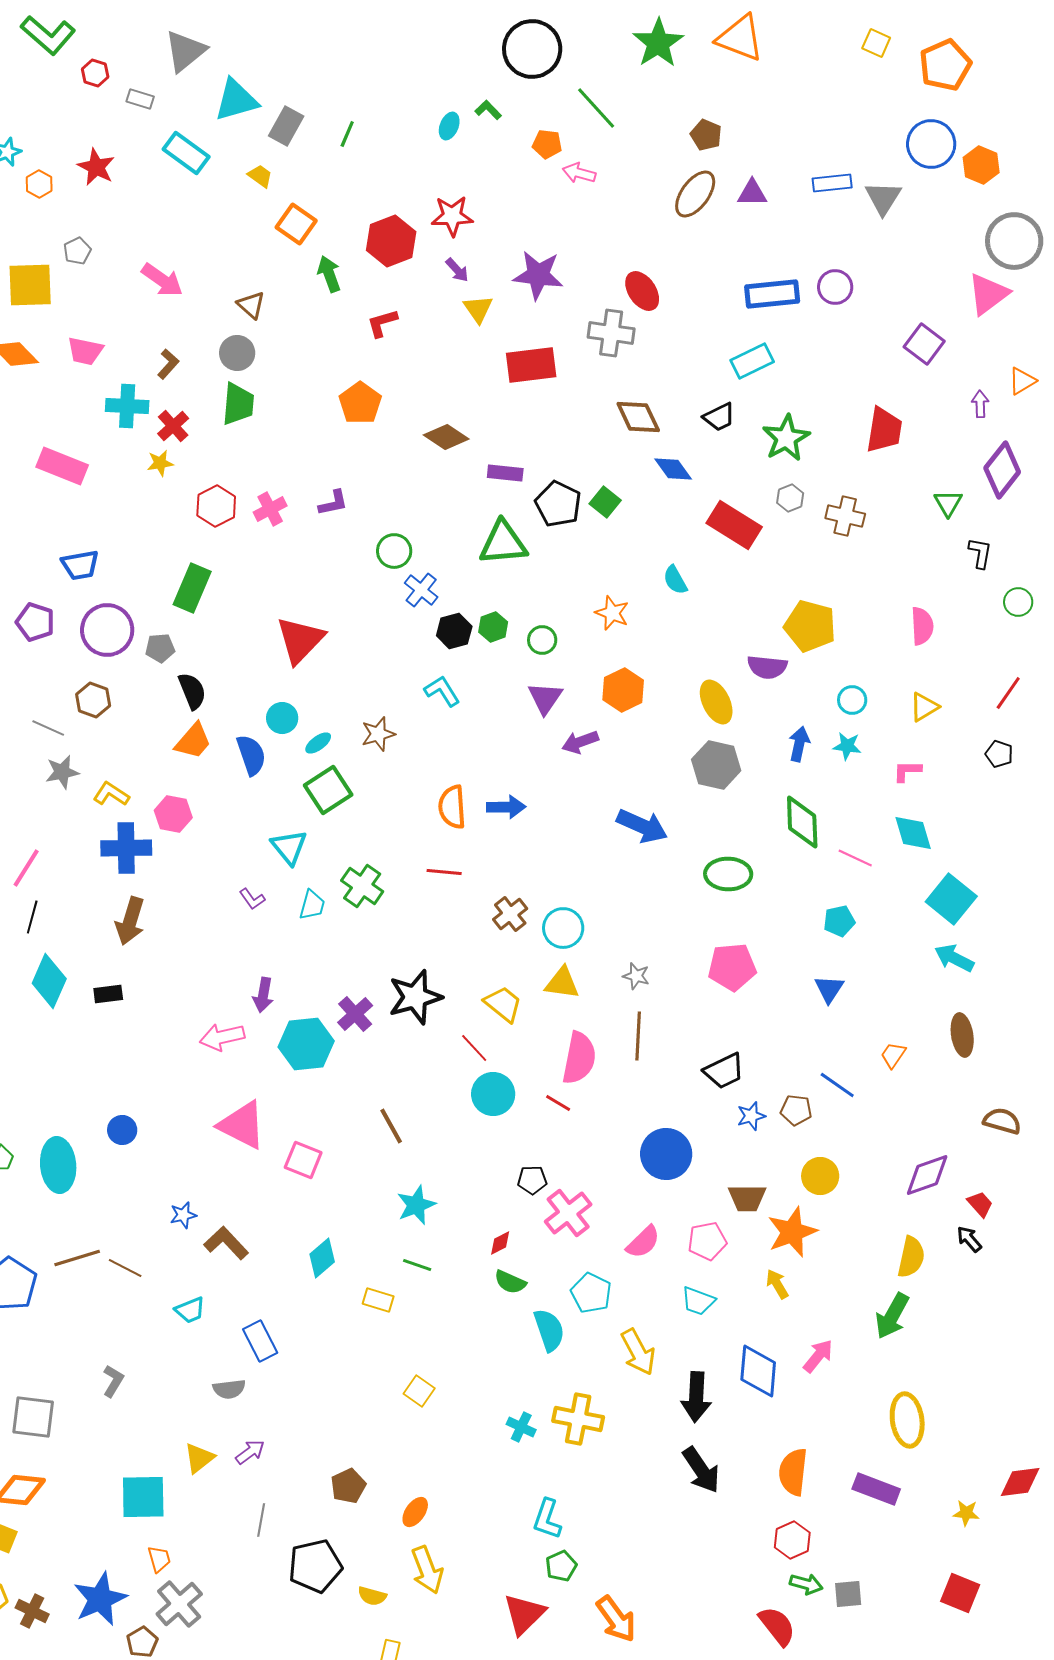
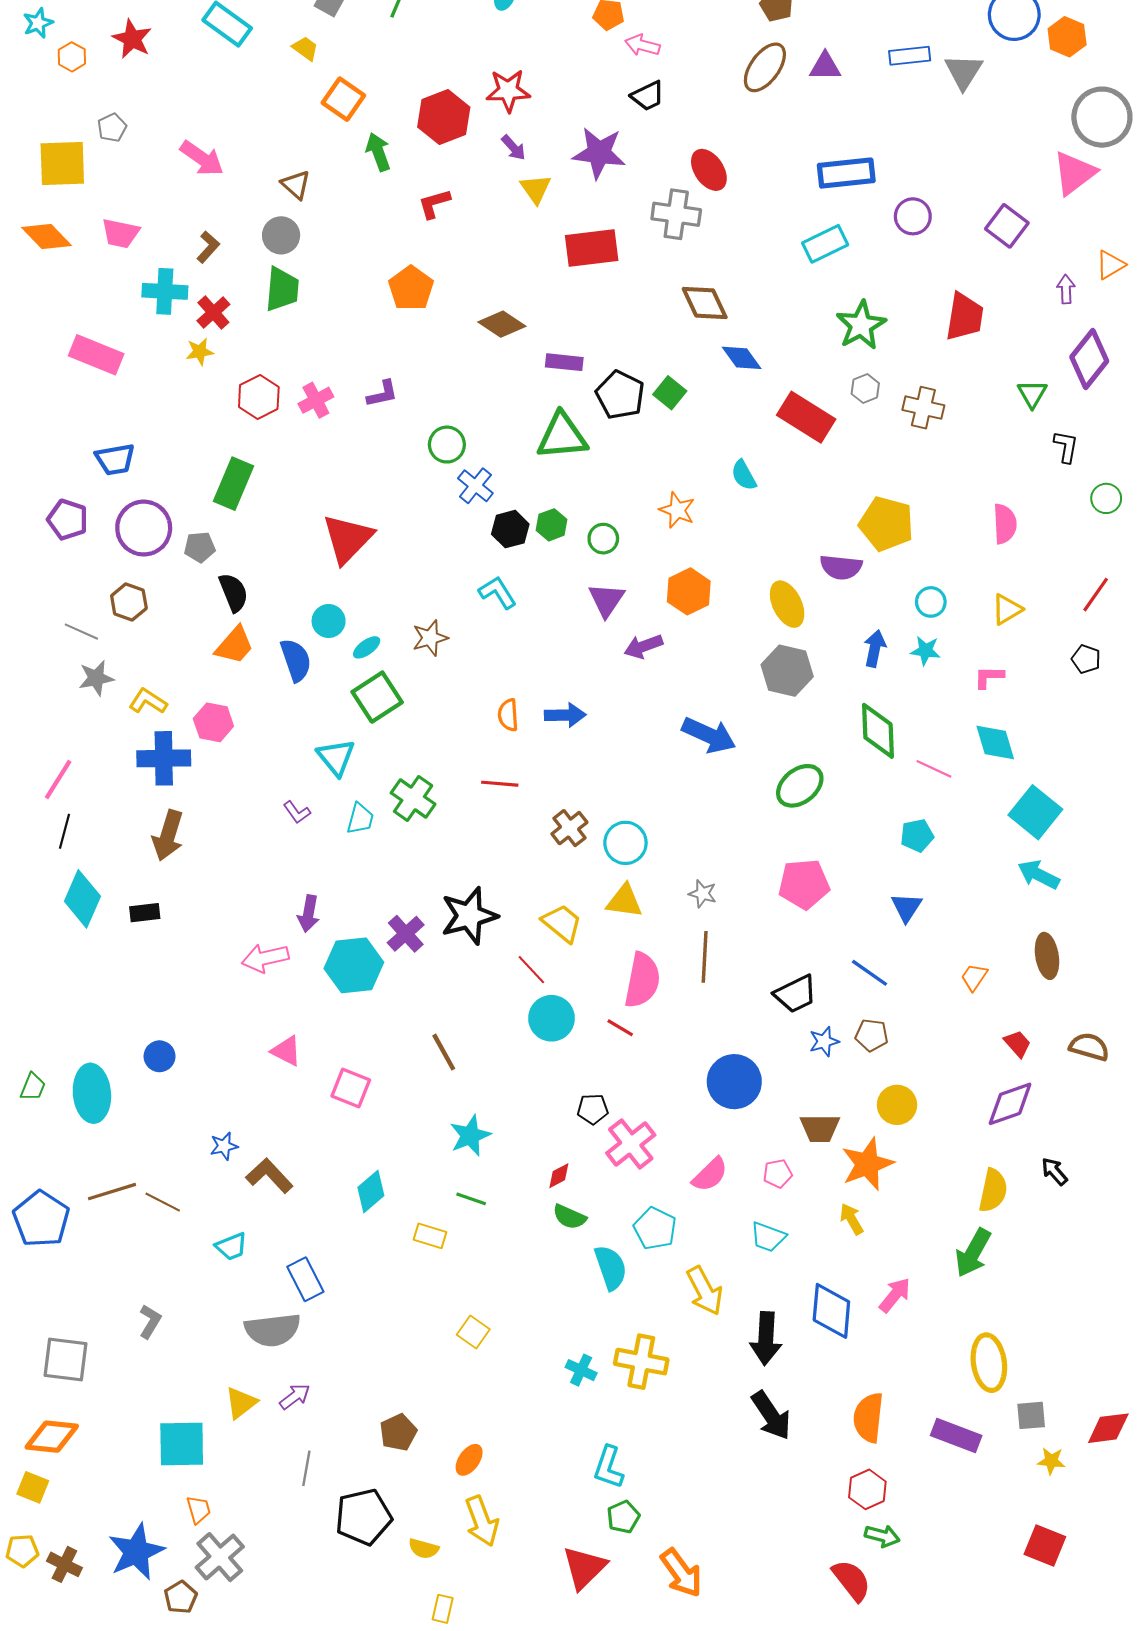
purple circle: (835, 287) -> (913, 216), moved
black trapezoid: (719, 417) -> (648, 96), moved
orange semicircle: (452, 807) -> (508, 715), size x0.7
green ellipse: (728, 874) -> (800, 786), turned -39
blue line: (837, 1085) -> (870, 973), moved
pink triangle: (242, 1125) -> (286, 1051), size x0.6
red trapezoid: (980, 1204) -> (1017, 1044), moved
pink pentagon: (707, 1241) -> (778, 1174), size x0.7
gray semicircle: (229, 1389) -> (273, 1330), size x1.6
gray square: (848, 1594) -> (1031, 1415), moved

